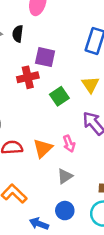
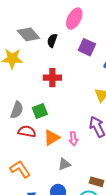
purple square: (45, 57) -> (87, 47), moved
green square: (59, 96) -> (40, 111), moved

